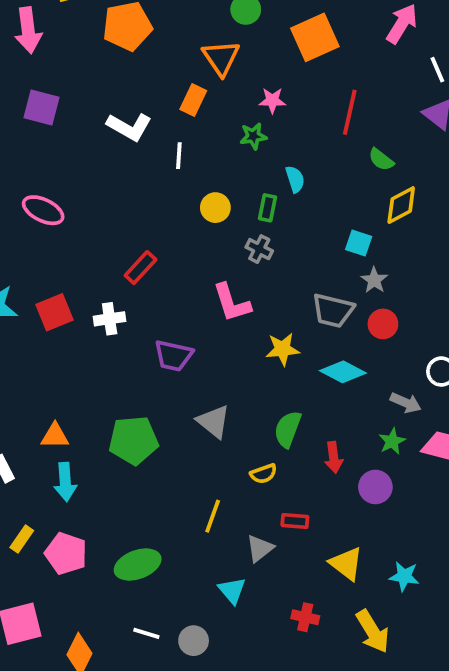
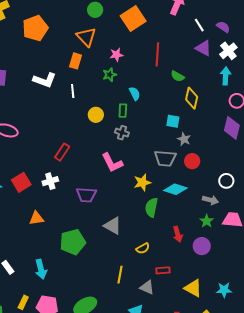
yellow diamond: (401, 205) -> (192, 98), turned -40
green semicircle: (288, 429) -> (151, 207), moved
orange triangle: (55, 436) -> (37, 218), moved
gray triangle: (260, 548) -> (147, 287), turned -49

